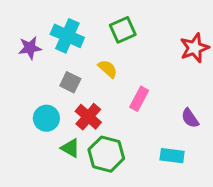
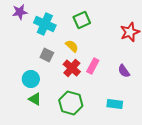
purple star: (30, 48) -> (20, 12), moved
red cross: (88, 117) -> (72, 68), moved
purple semicircle: (190, 118) -> (124, 71), moved
green triangle: (70, 148) -> (35, 99), moved

